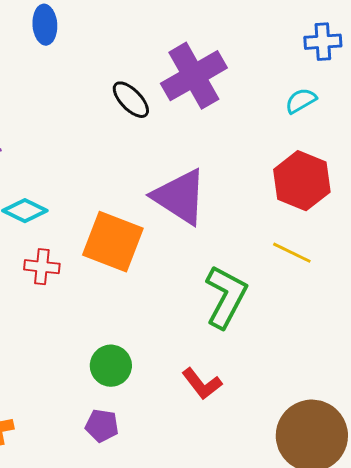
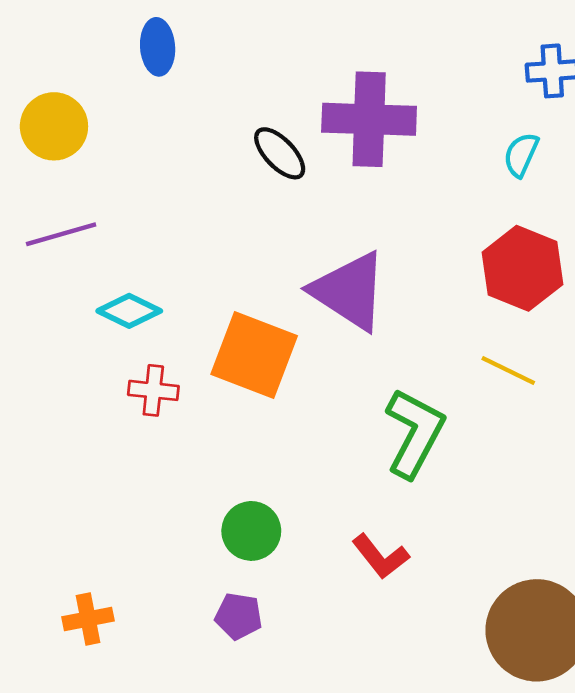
purple cross: (194, 76) -> (369, 119), turned 32
cyan semicircle: (301, 101) -> (521, 155), turned -36

